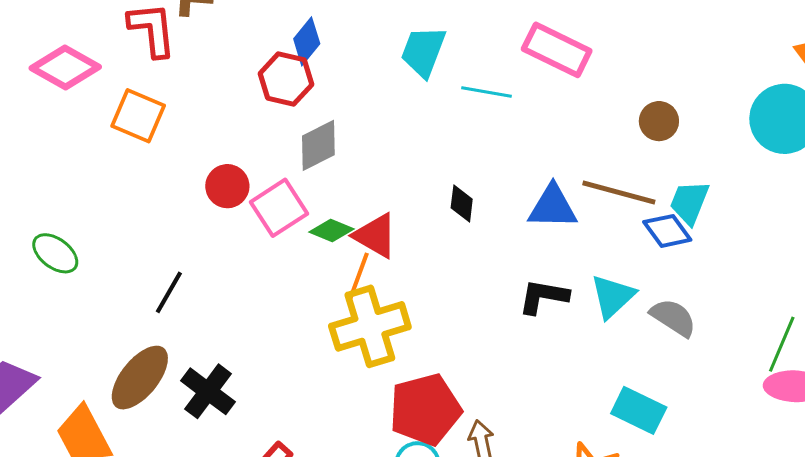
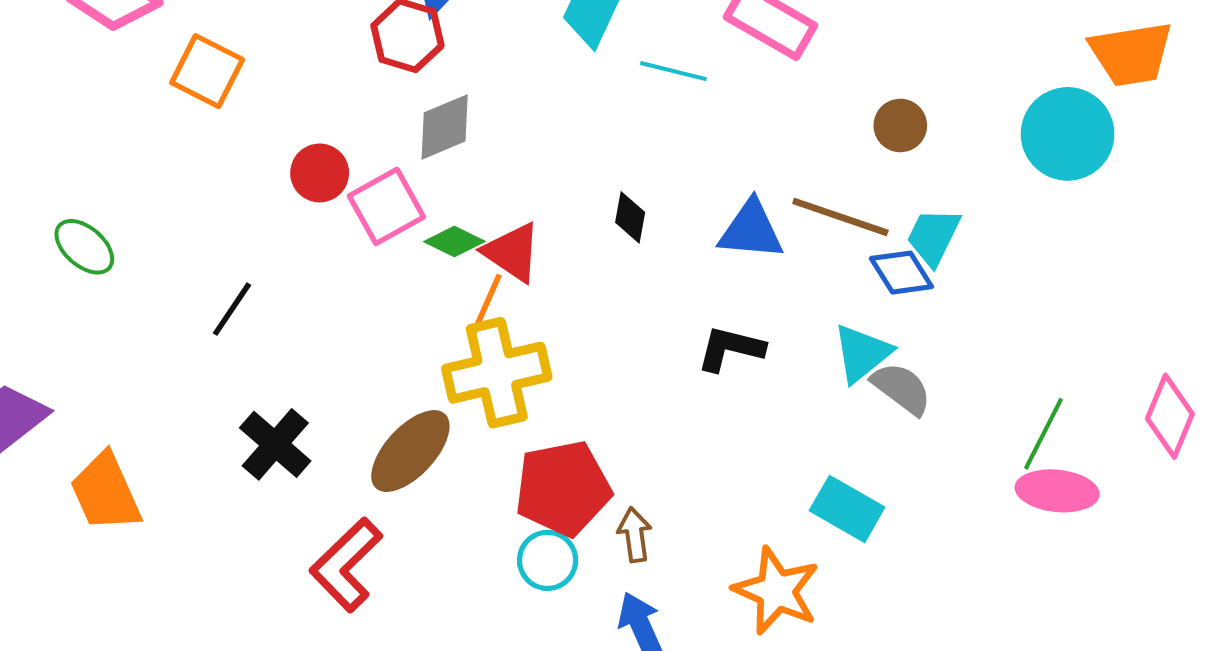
cyan triangle: (613, 296) -> (862, 353), moved
brown ellipse: (140, 378) -> (410, 451), moved

